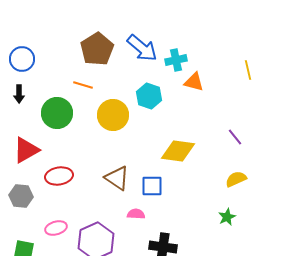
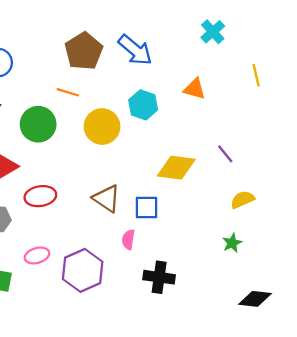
cyan cross: (176, 60) -> (213, 32), moved, turned -30
purple line: (235, 137) -> (225, 154), moved
pink semicircle: (136, 214) -> (128, 240), turned -84

